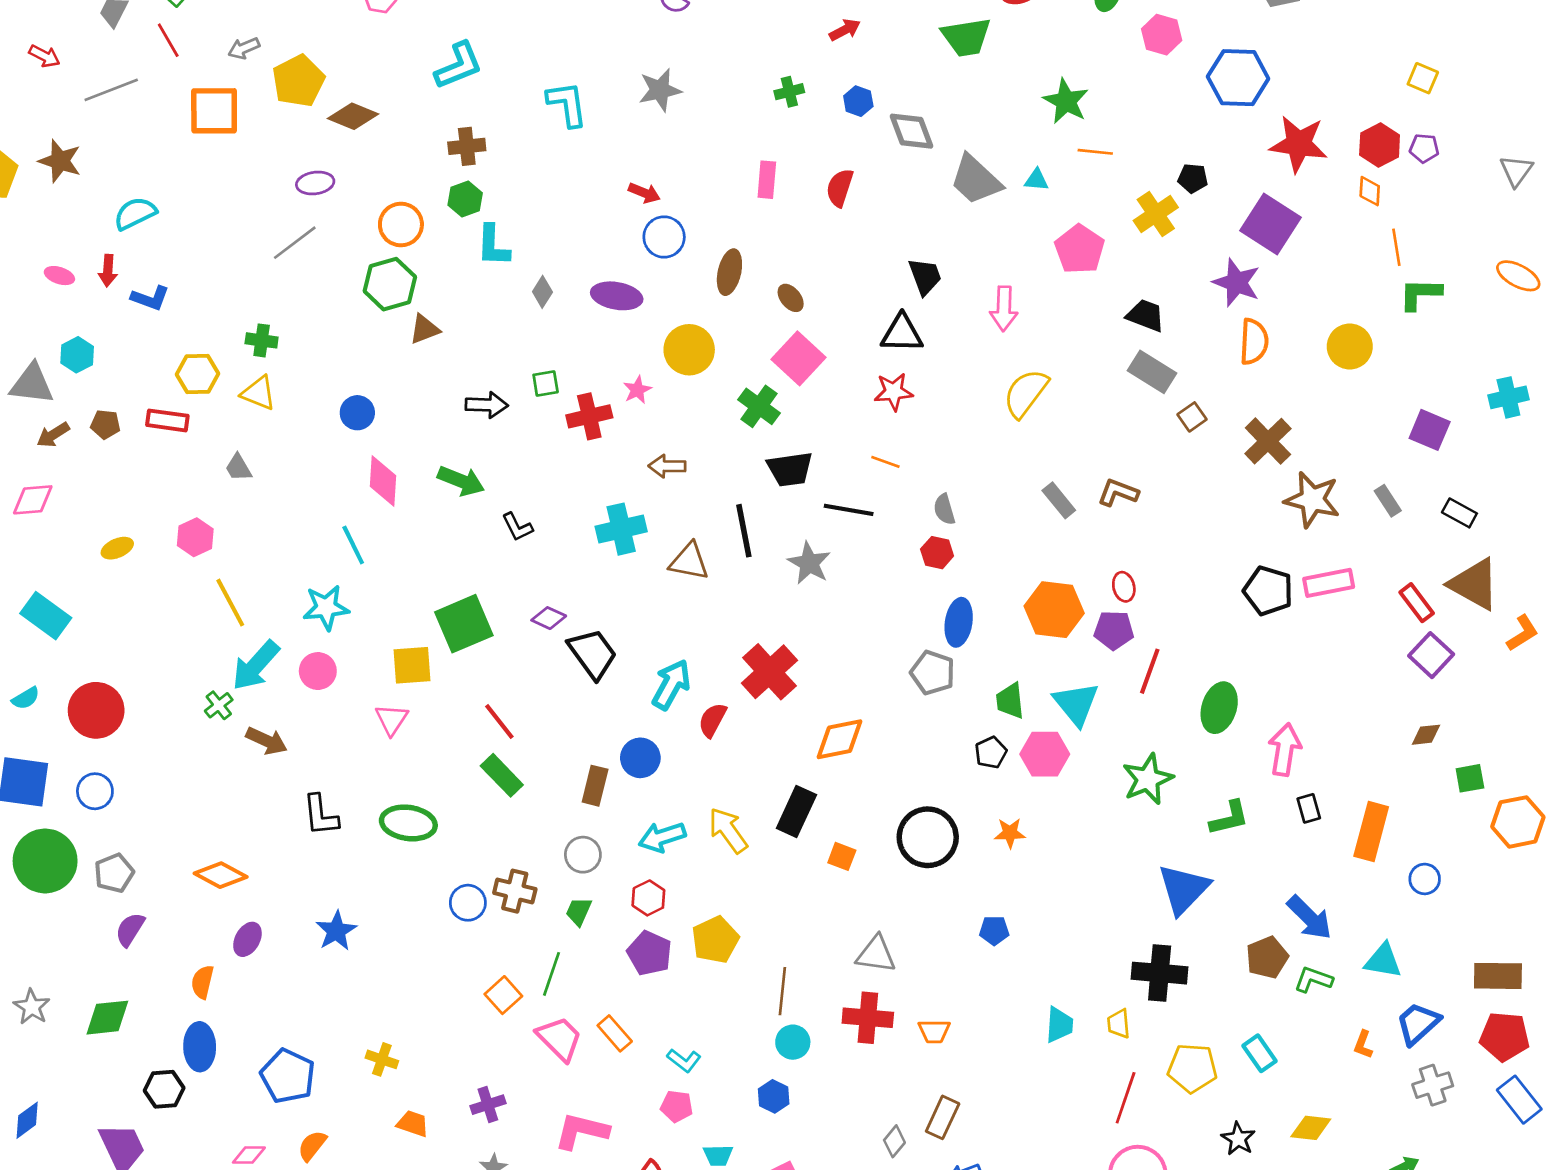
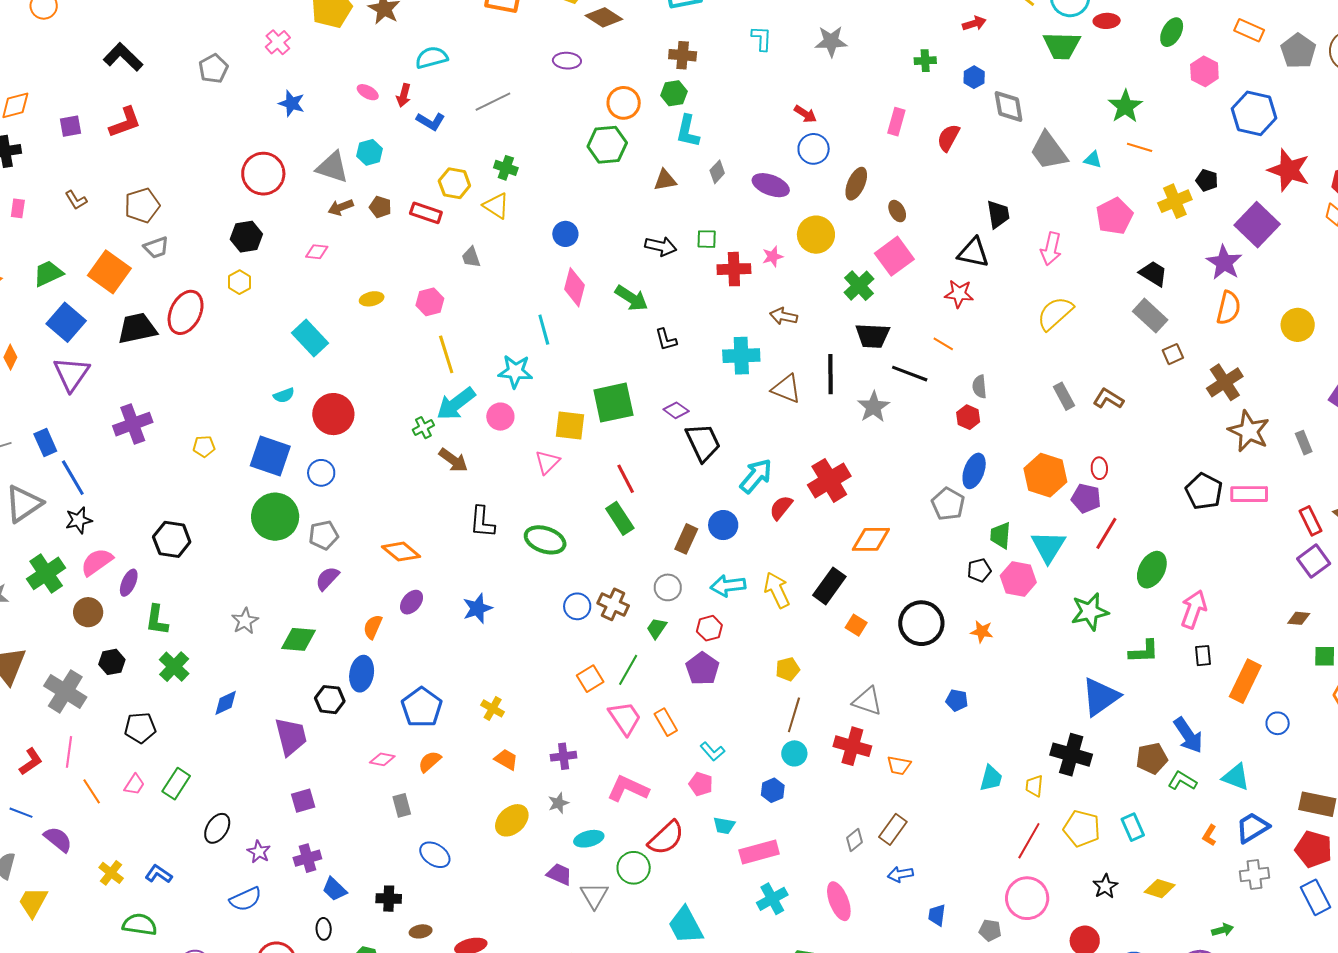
cyan L-shape: (567, 104) -> (762, 38), size x0.7
gray line: (295, 243) -> (493, 102), moved
brown triangle: (425, 329) -> (665, 180), moved
pink diamond: (33, 500) -> (317, 252), size x0.7
yellow pentagon: (715, 940) -> (788, 669), moved, size x0.7

